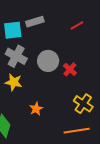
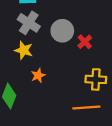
yellow cross: (83, 104) -> (96, 79), turned -36
orange star: (36, 109) -> (38, 75), moved

